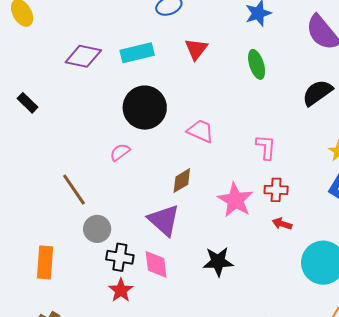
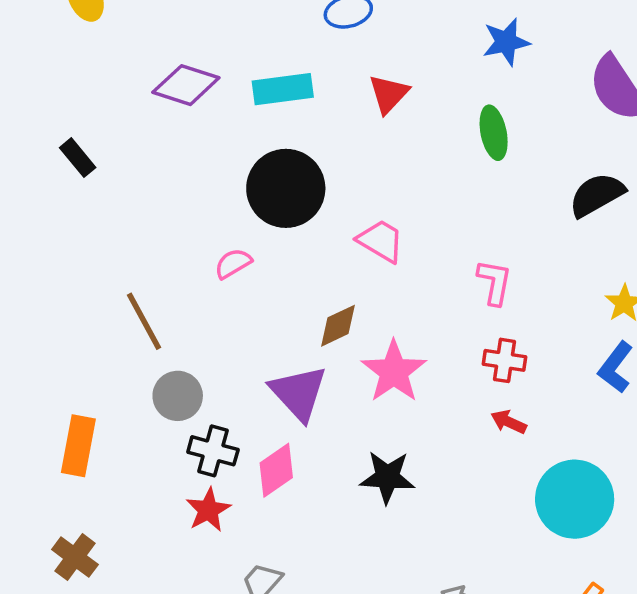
pink star: (235, 200) -> (394, 371), moved
pink diamond: (156, 264) -> (276, 470), turned 56

